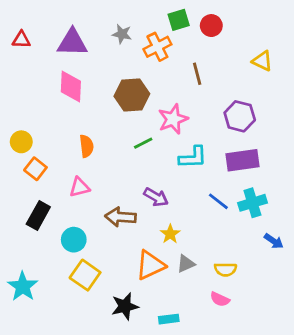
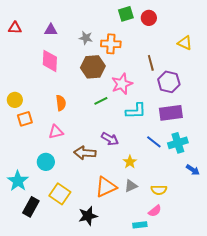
gray star: (122, 34) -> (86, 38), moved
purple triangle: (72, 43) -> (51, 30), size x0.6
orange cross: (157, 47) -> (111, 44), moved, turned 30
brown line: (197, 74) -> (151, 63), moved
orange square: (35, 169) -> (25, 119), turned 35
black rectangle: (38, 216) -> (31, 207), moved
yellow star: (170, 234) -> (130, 162), moved
cyan circle: (74, 240) -> (46, 162), moved
cyan star: (23, 286) -> (18, 181), moved
pink semicircle: (220, 299) -> (155, 211), turned -64
cyan rectangle: (169, 319) -> (140, 225), moved

